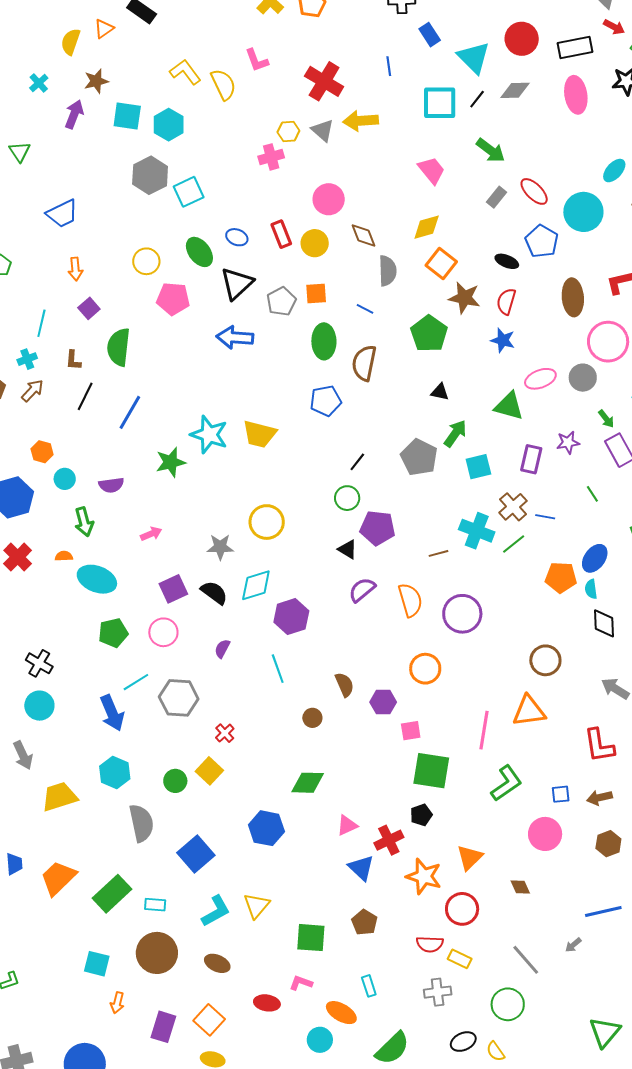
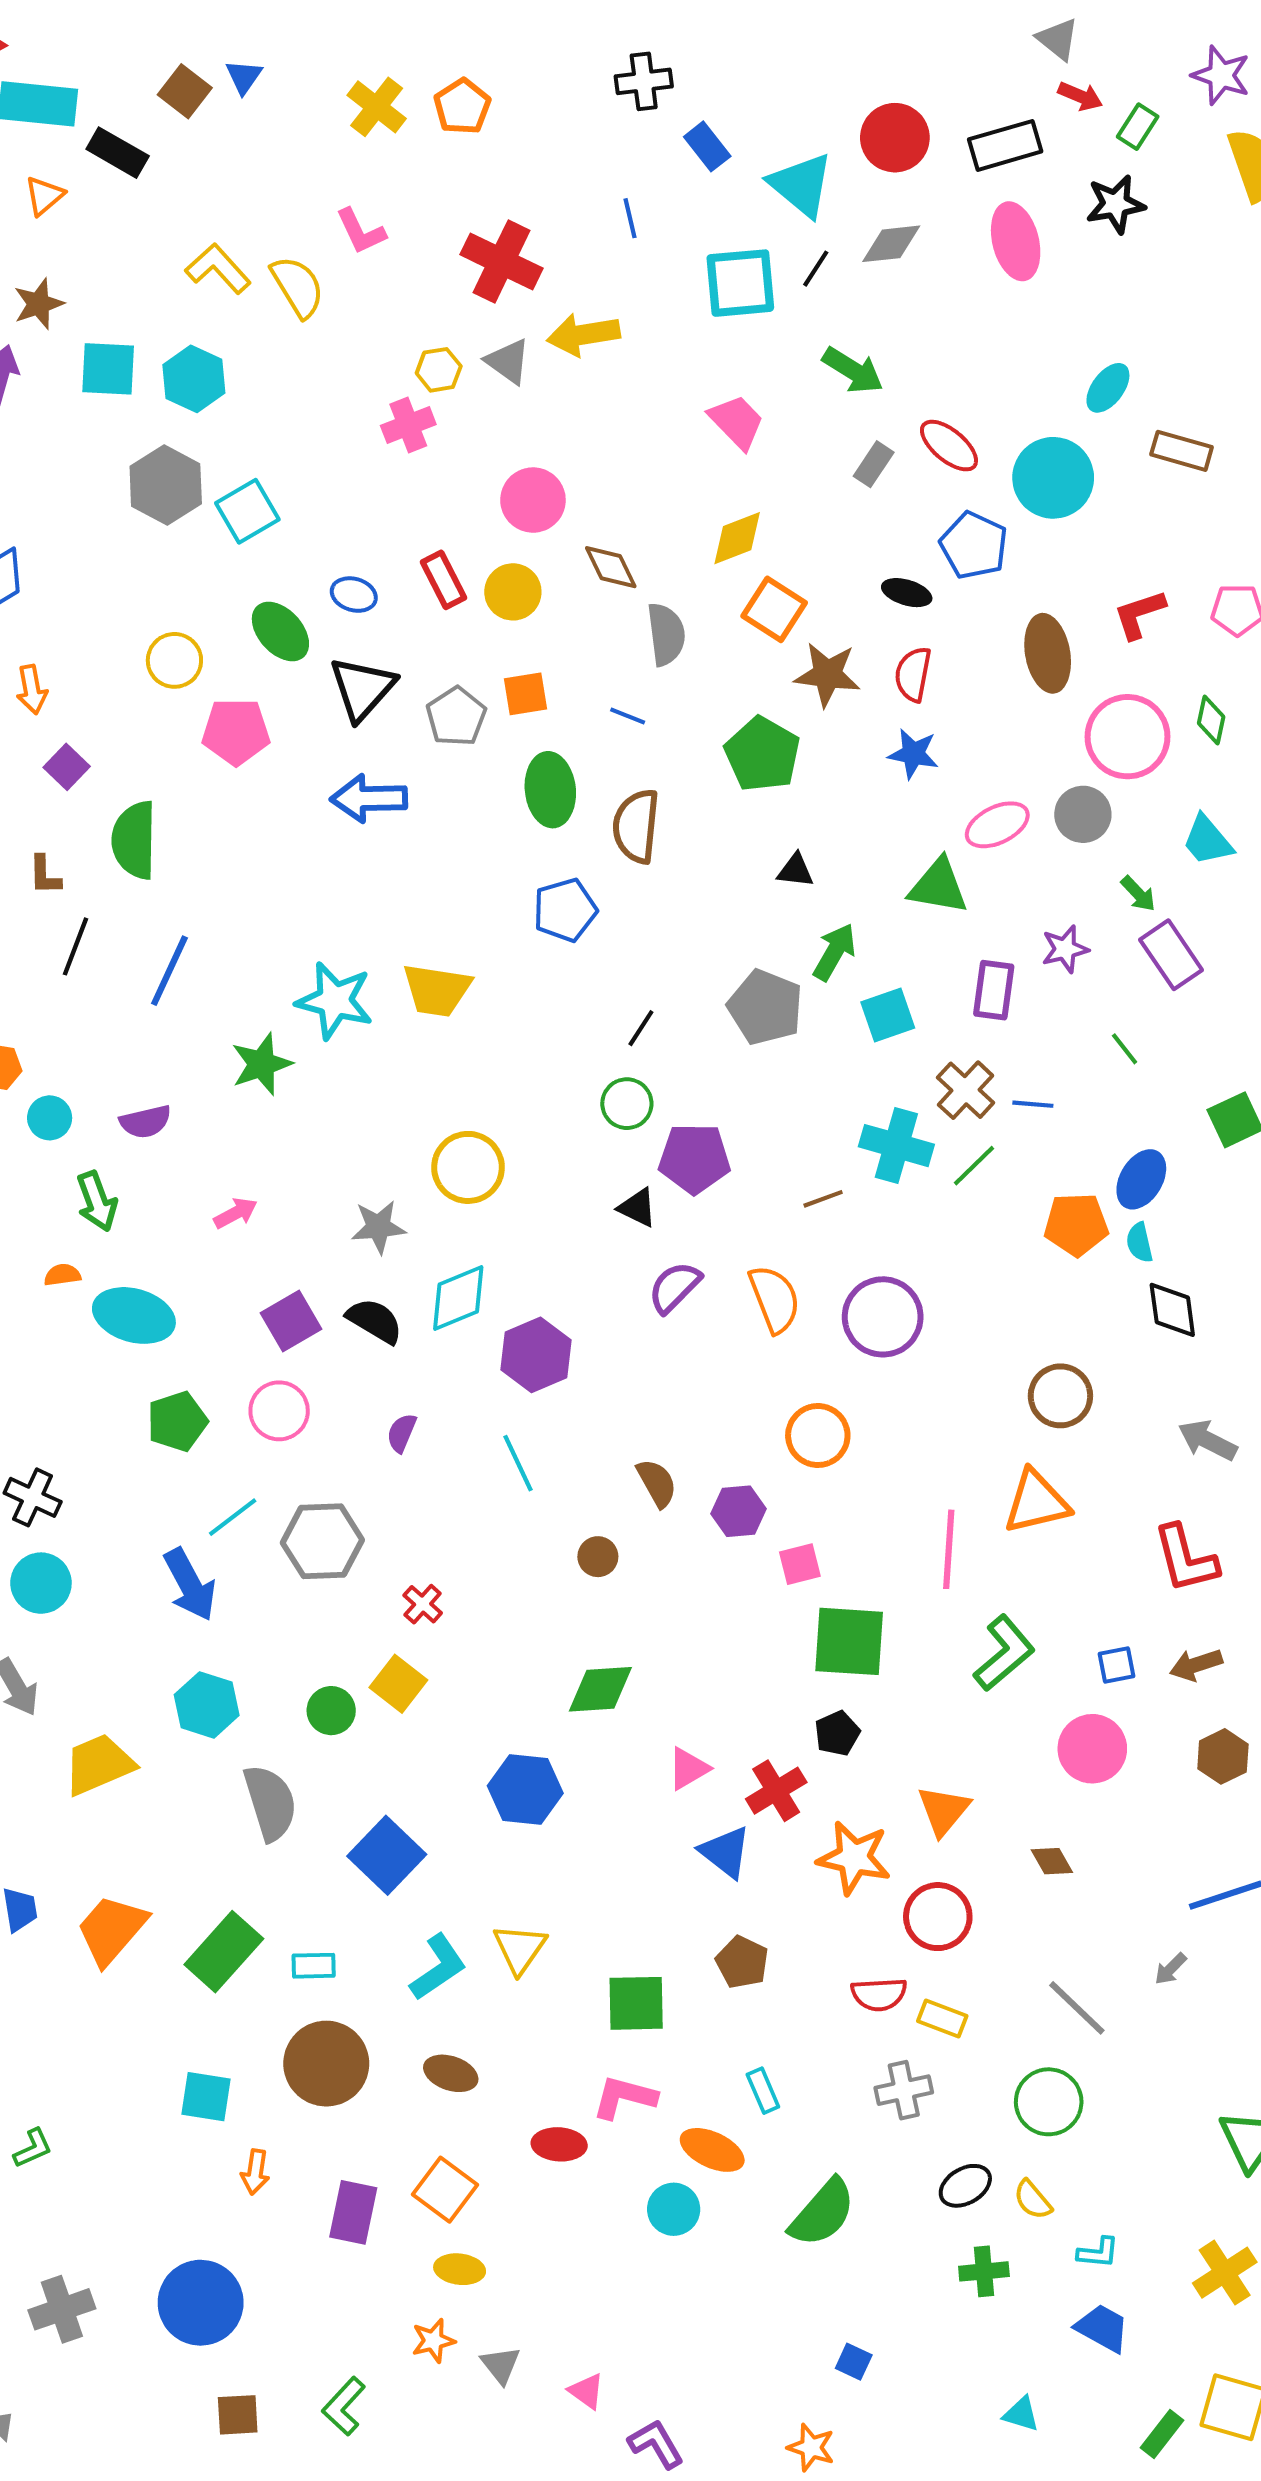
pink L-shape: (301, 983) -> (624, 2097), size x1.4

